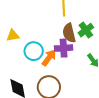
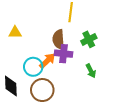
brown semicircle: (69, 33) -> (58, 39), moved
cyan circle: (34, 51) -> (33, 67), moved

